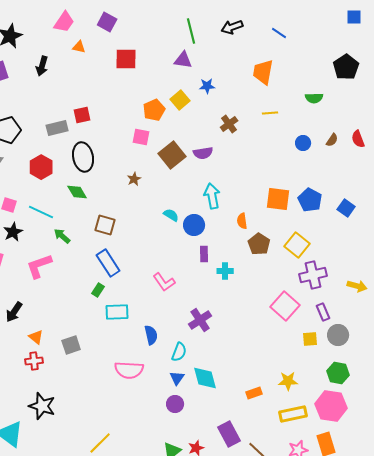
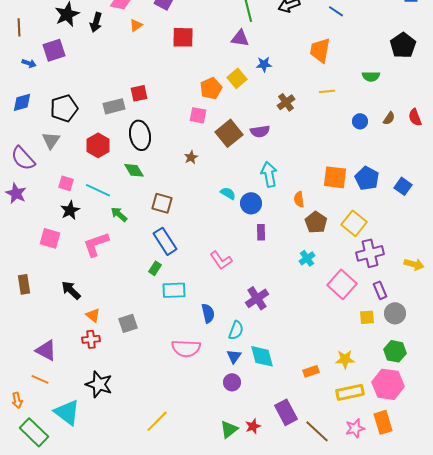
orange triangle: (79, 47) -> (136, 25), turned -48
black arrow: (42, 66) -> (96, 22), moved
cyan cross: (225, 271) -> (307, 258), moved, turned -35
black arrow: (14, 312) -> (71, 290), turned 100

